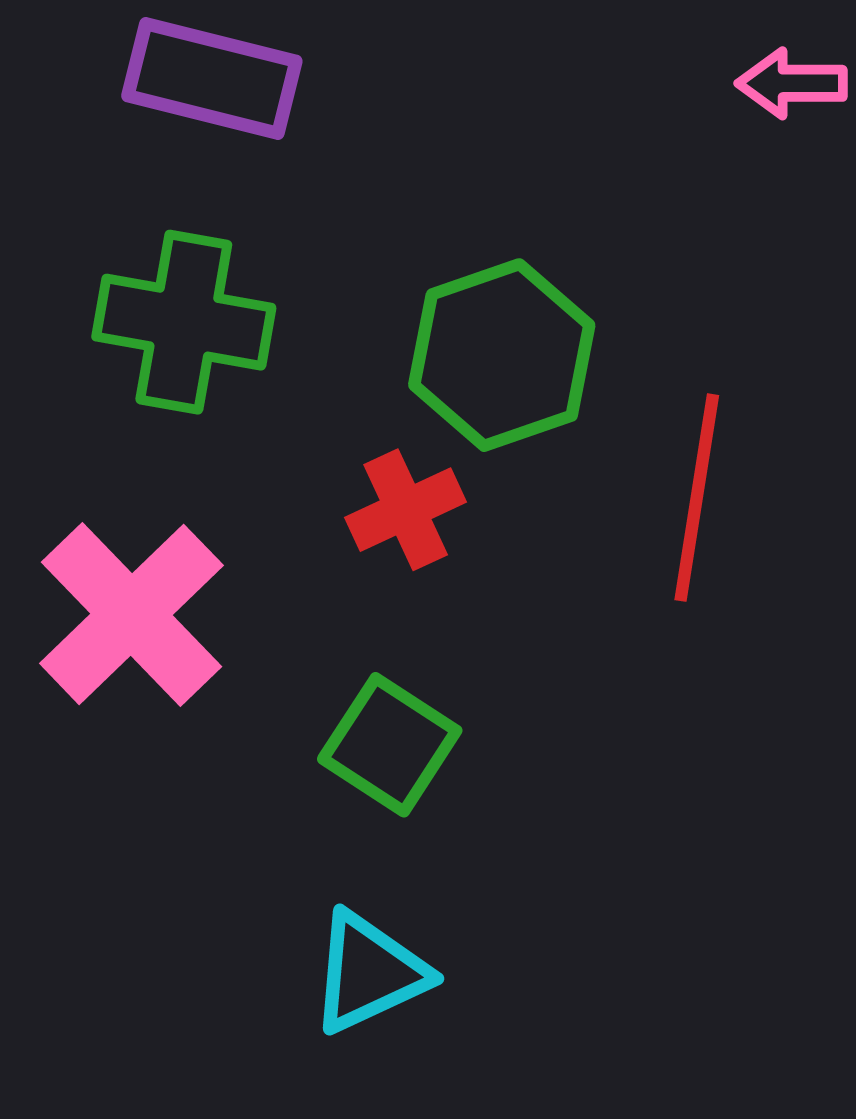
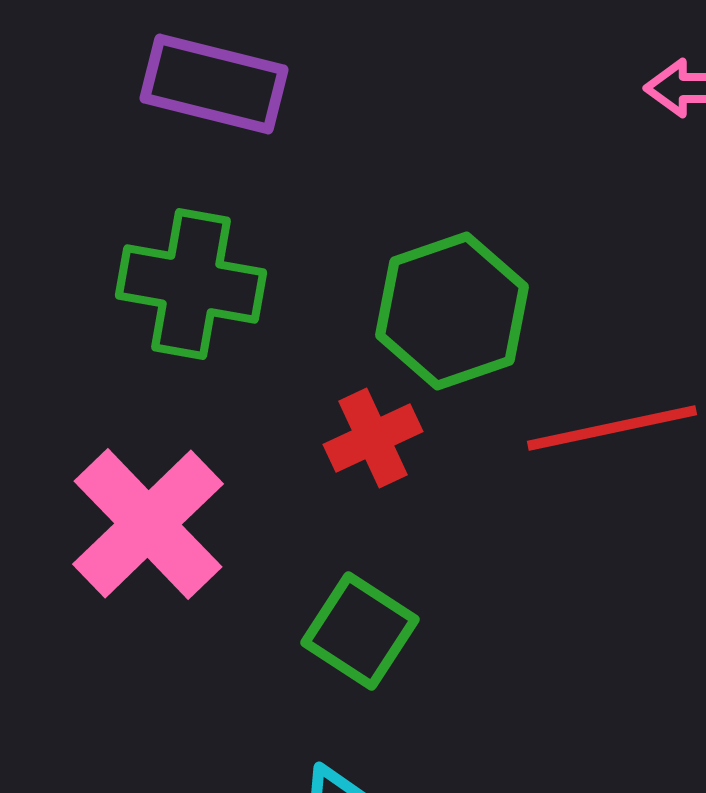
red line: (697, 498) -> (612, 428), turned 69

